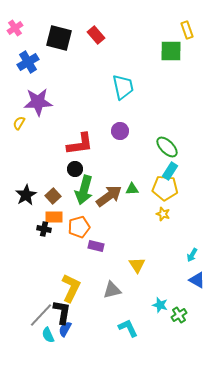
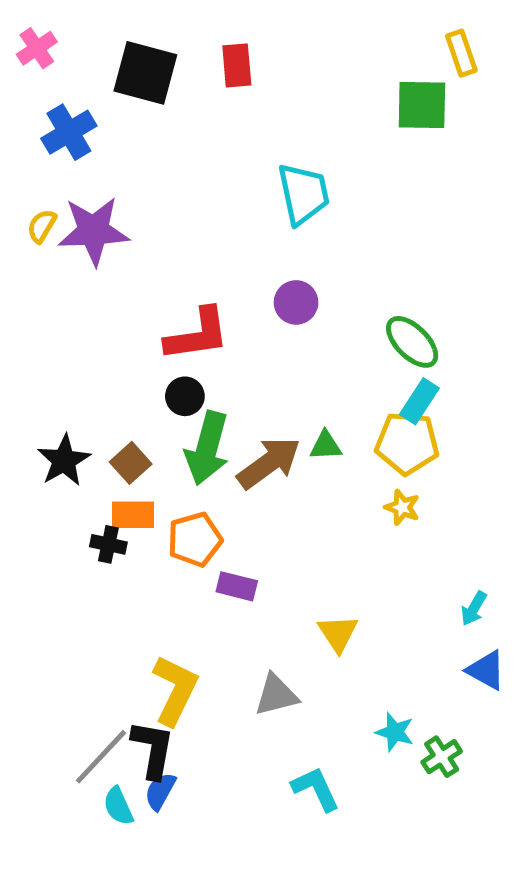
red rectangle: (96, 35) -> (237, 65), turned 36
yellow semicircle: (19, 123) -> (42, 226), moved

